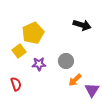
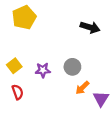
yellow pentagon: (33, 33) -> (24, 17), moved
yellow square: (19, 51) -> (14, 66), moved

